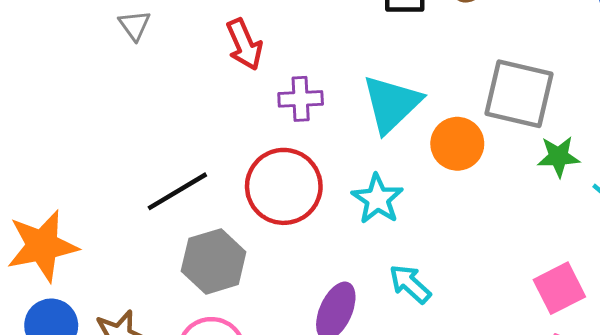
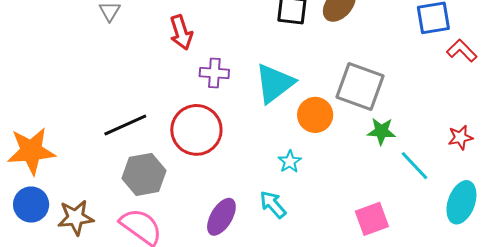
cyan star: (377, 199) -> (290, 162), moved, size x0.7

